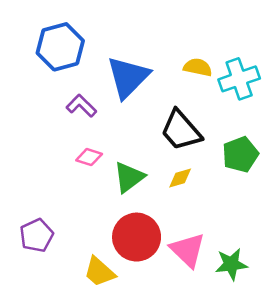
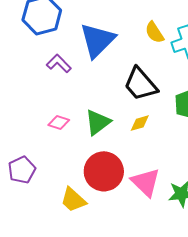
yellow semicircle: (198, 67) -> (154, 32), turned -135
pink diamond: (89, 157) -> (59, 123), moved

